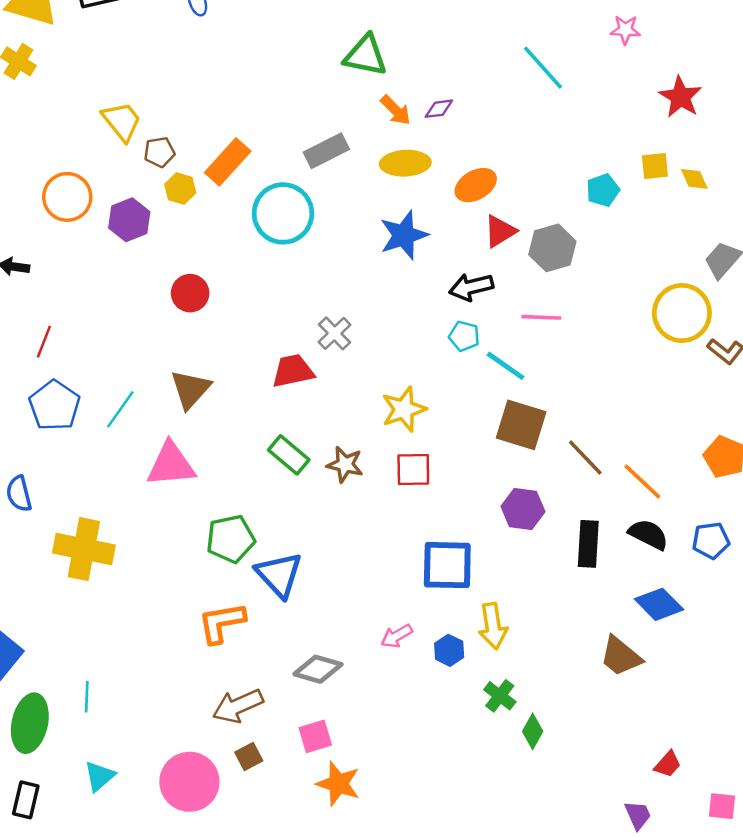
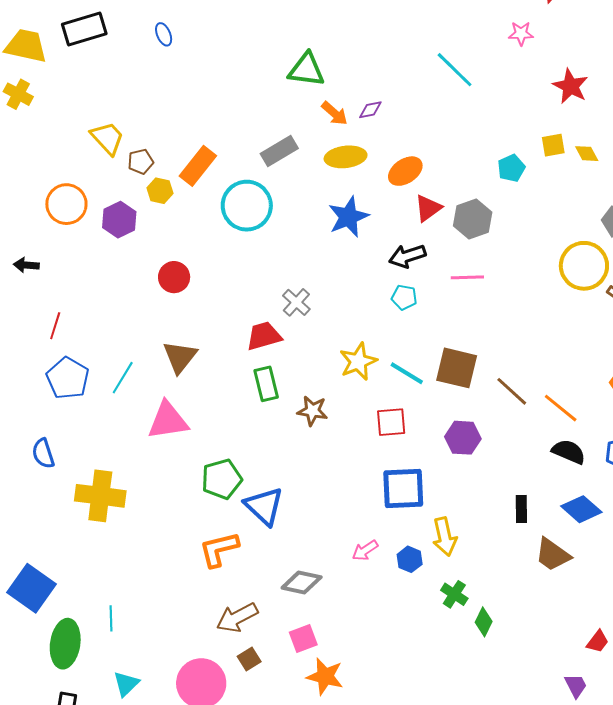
cyan line: (506, 366) -> (407, 373), moved
green rectangle: (289, 455) -> (266, 384), moved, turned 40
red square: (413, 469) -> (391, 422), moved
black rectangle: (588, 544) -> (521, 509), moved, size x0.7

